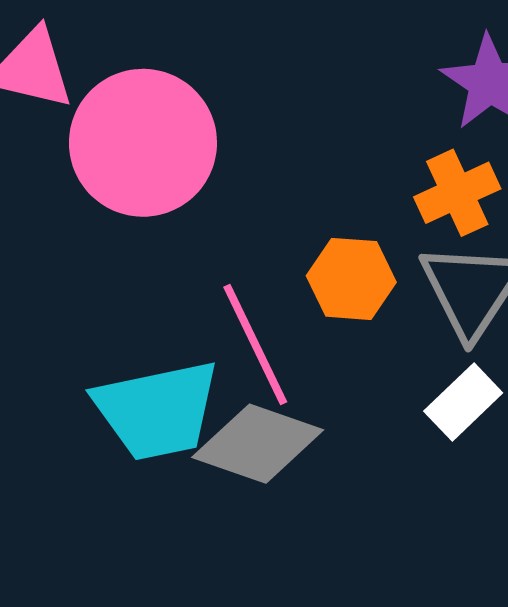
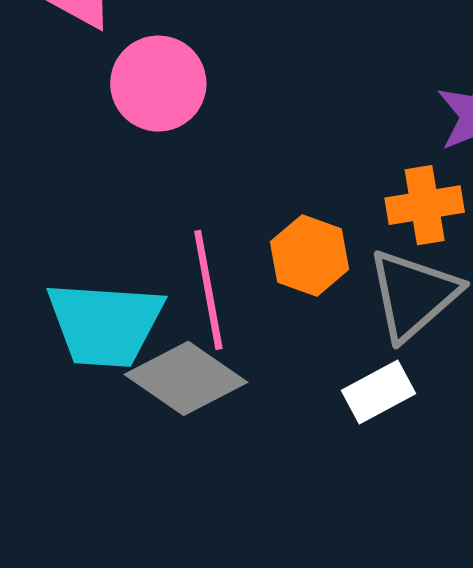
pink circle: (143, 143) -> (158, 84), size x0.7

